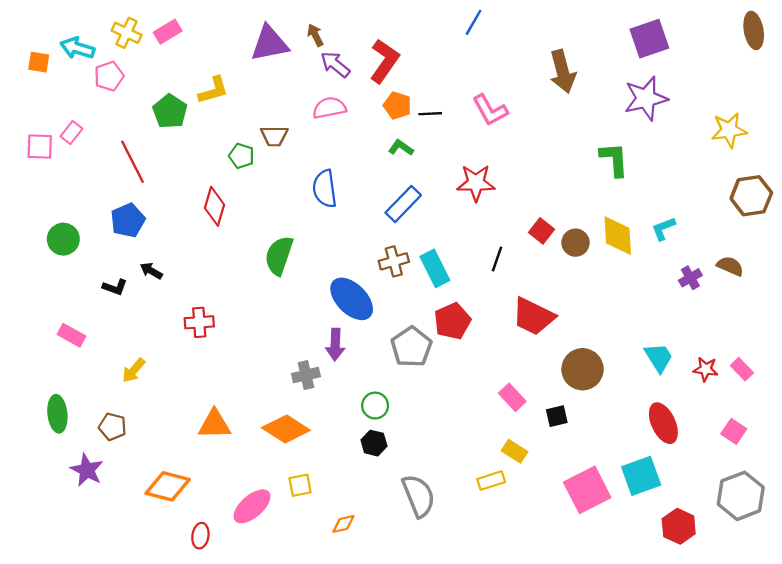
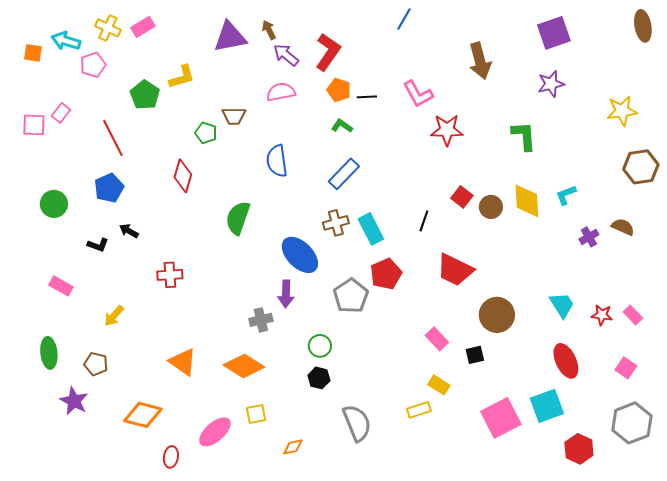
purple star: (646, 98) -> (551, 84), size x0.7
red star: (476, 183) -> (447, 130), moved
orange triangle: (214, 424) -> (183, 362), turned 36

